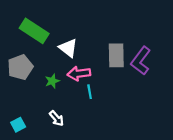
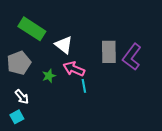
pink arrow: (79, 74) -> (74, 69), turned 30
white arrow: (56, 118) -> (22, 97), moved

